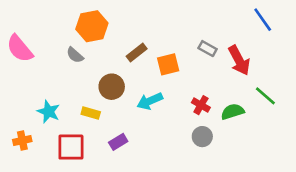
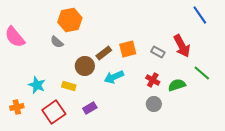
gray rectangle: (208, 49) -> (158, 52), moved
brown rectangle: (137, 53) -> (104, 53), moved
red square: (71, 147) -> (54, 112), turned -35

